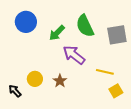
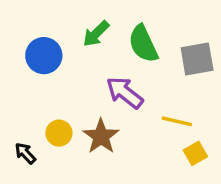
blue circle: (26, 22) -> (44, 56), moved
green arrow: (57, 33) -> (96, 34), moved
brown star: (60, 81) -> (101, 136), size x1.5

